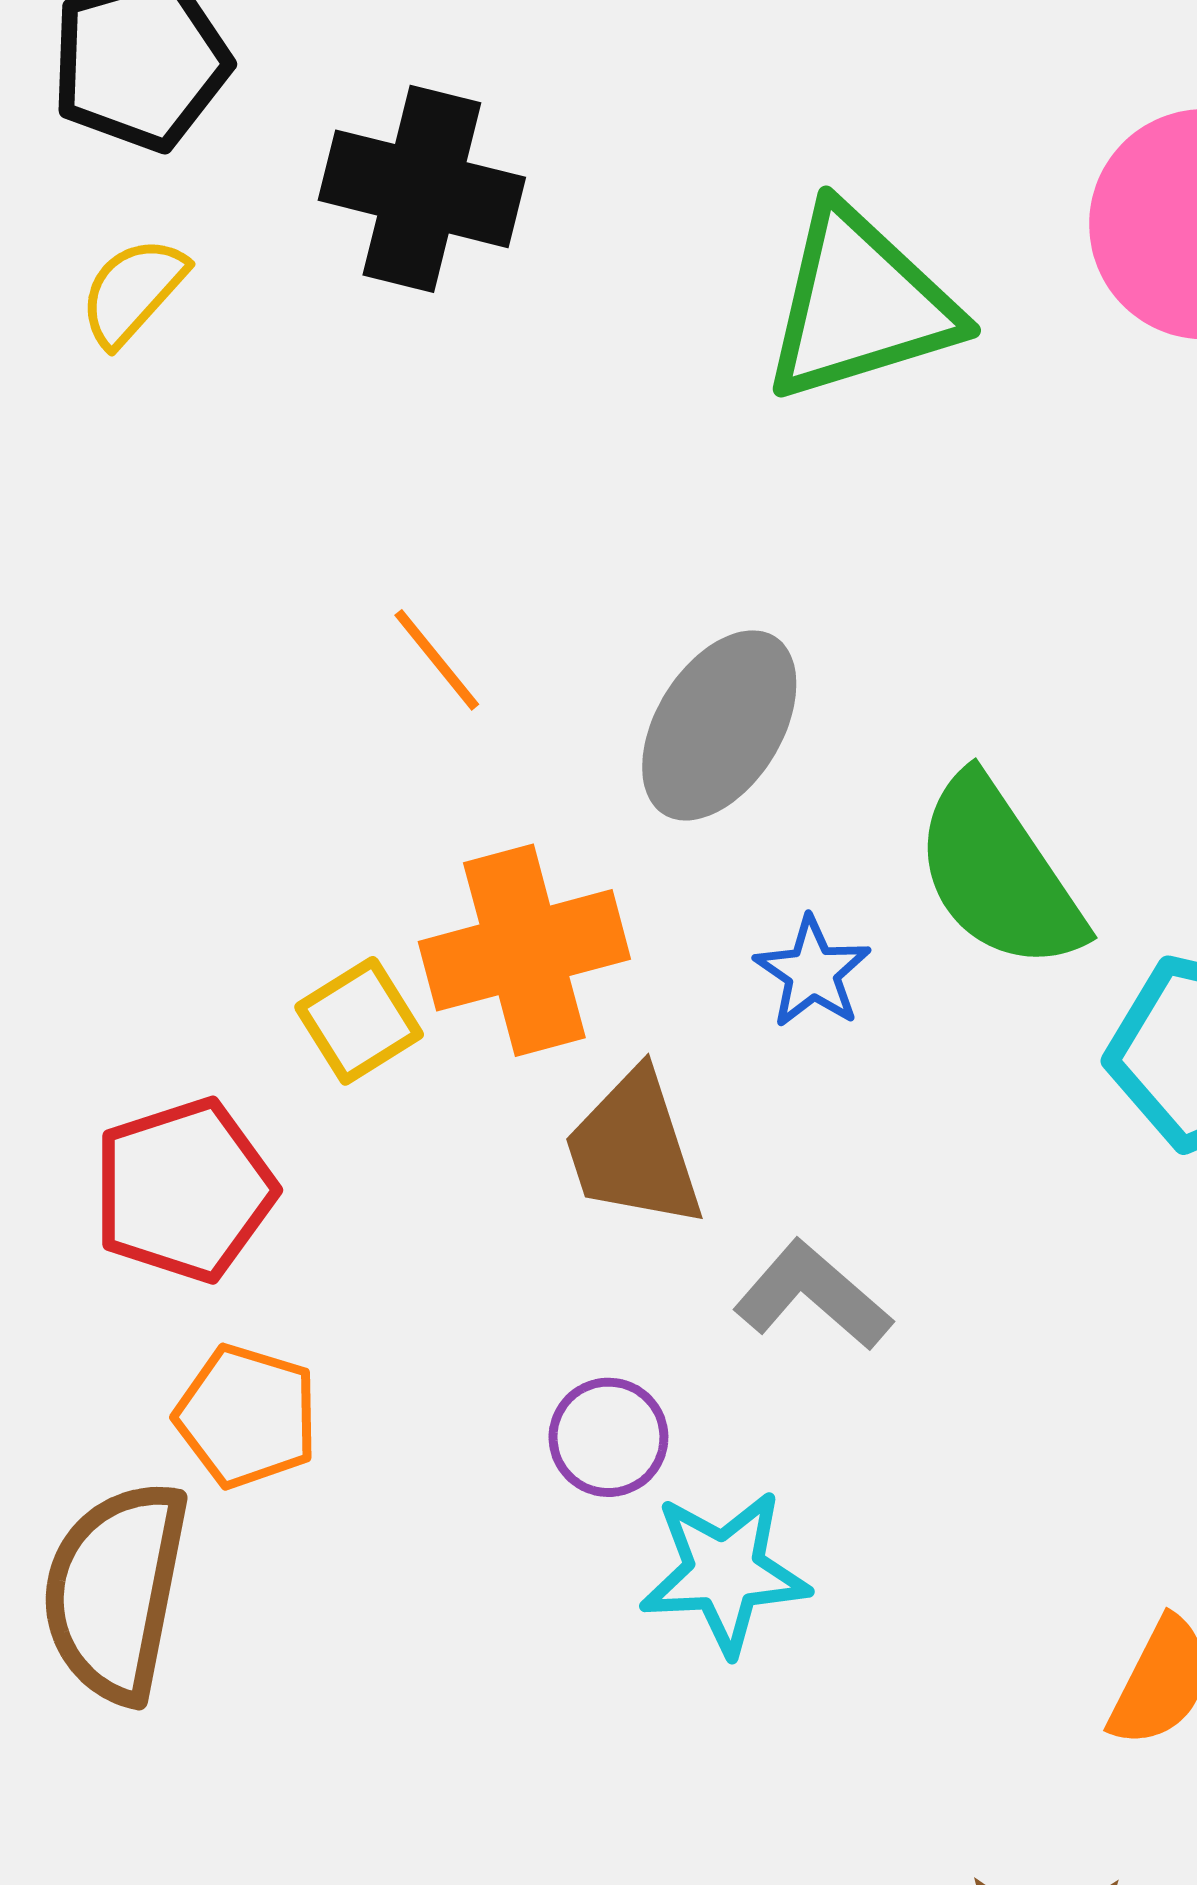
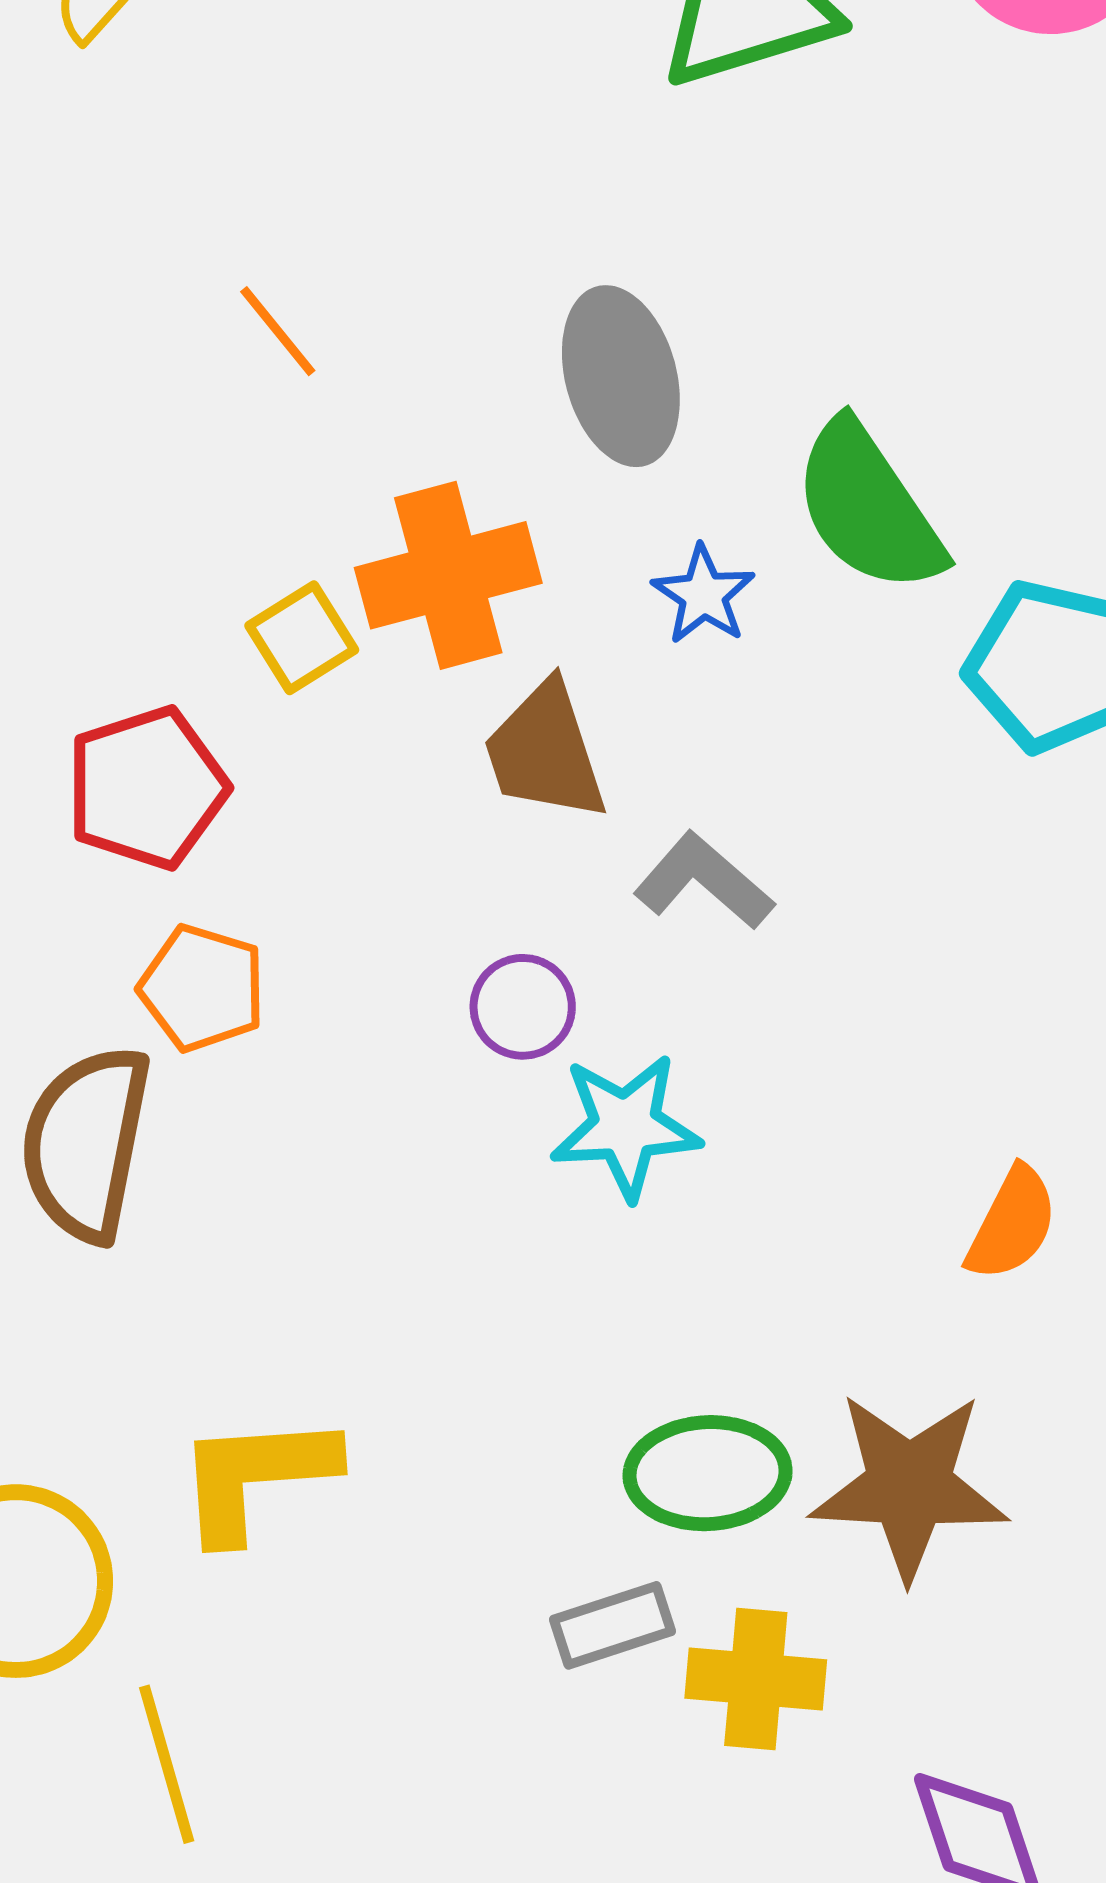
orange line: (437, 660) -> (278, 331), moved
gray ellipse: (719, 725) -> (621, 376), turned -47

